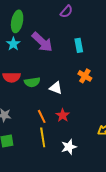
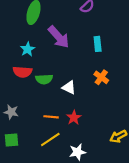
cyan star: (13, 44) -> (28, 49), moved
orange line: (42, 116) -> (51, 117), turned -64
yellow line: (43, 137) -> (50, 139), turned 60

